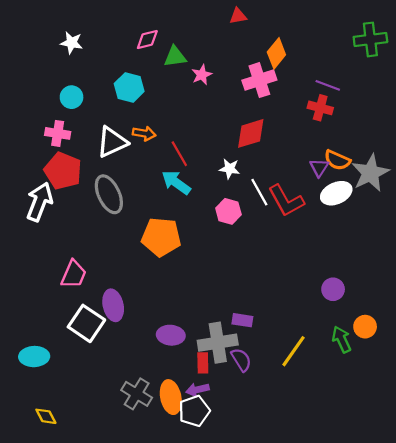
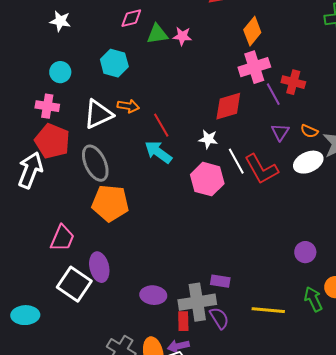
pink star: (202, 75) -> (182, 36), moved, turned 30
pink cross: (259, 80) -> (254, 67), moved
purple line: (328, 85) -> (273, 94), moved, turned 40
orange semicircle: (337, 160) -> (309, 131), size x0.7
purple triangle: (319, 168) -> (280, 132), moved
pink hexagon: (228, 211) -> (207, 179), size x1.4
orange pentagon: (161, 237) -> (110, 203), moved
yellow line: (294, 351) -> (268, 310), turned 60

